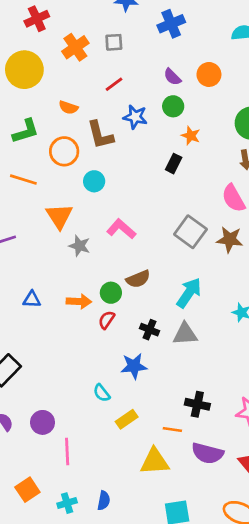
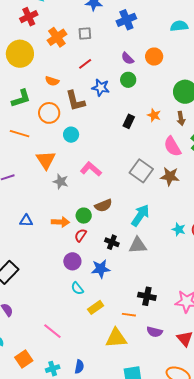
orange star: (191, 136) -> (154, 115), moved
purple circle: (43, 422) -> (72, 261), moved
pink line: (67, 451) -> (52, 331), turned -48
purple semicircle: (208, 453) -> (155, 332), size x0.7

